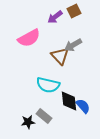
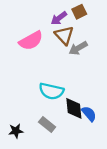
brown triangle: (60, 56) -> (64, 35), moved
black star: (28, 122) -> (16, 131), moved

